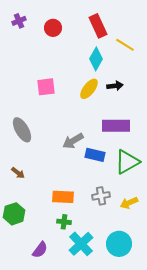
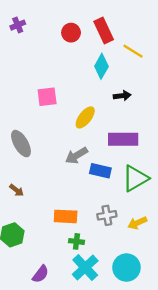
red circle: (53, 28) -> (71, 33), moved
yellow ellipse: (89, 89) -> (85, 117), moved
green cross: (64, 222) -> (76, 241), moved

